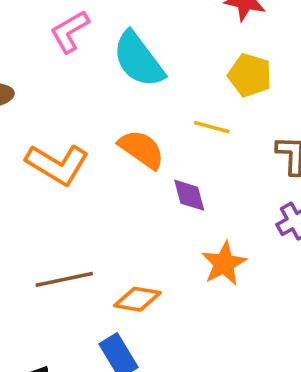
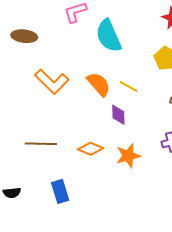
yellow line: (212, 127) -> (129, 87), moved
orange diamond: (137, 299) -> (91, 149), moved

